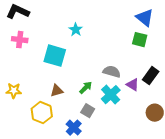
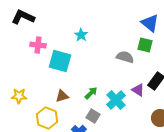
pink cross: (20, 40) -> (38, 45), moved
gray semicircle: (112, 72) -> (125, 57), moved

